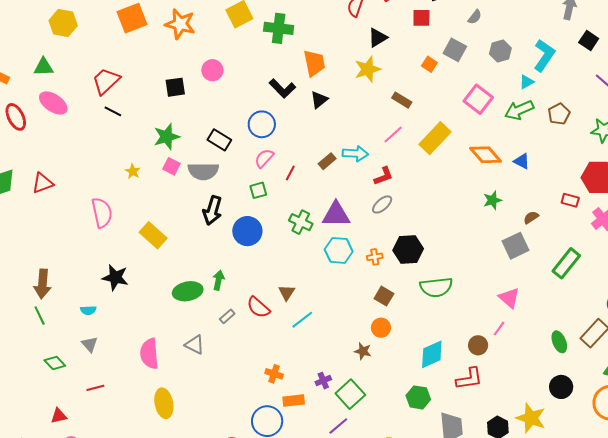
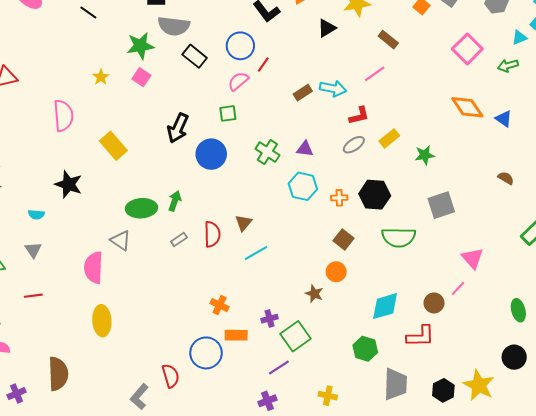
black triangle: (319, 100) -> (327, 28), moved
green arrow: (519, 110) -> (508, 66), size x0.7
yellow rectangle: (435, 138) -> (389, 138), moved, size x0.6
gray semicircle: (203, 171) -> (174, 26), moved
red line: (290, 173) -> (263, 65), moved
green star: (492, 200) -> (425, 155), moved
purple triangle: (336, 215) -> (305, 149), size x0.6
brown semicircle: (531, 217) -> (506, 178), turned 56
gray square: (516, 246) -> (441, 205), moved
red semicircle: (258, 307) -> (212, 234), turned -140
gray triangle: (195, 345) -> (121, 240), moved

